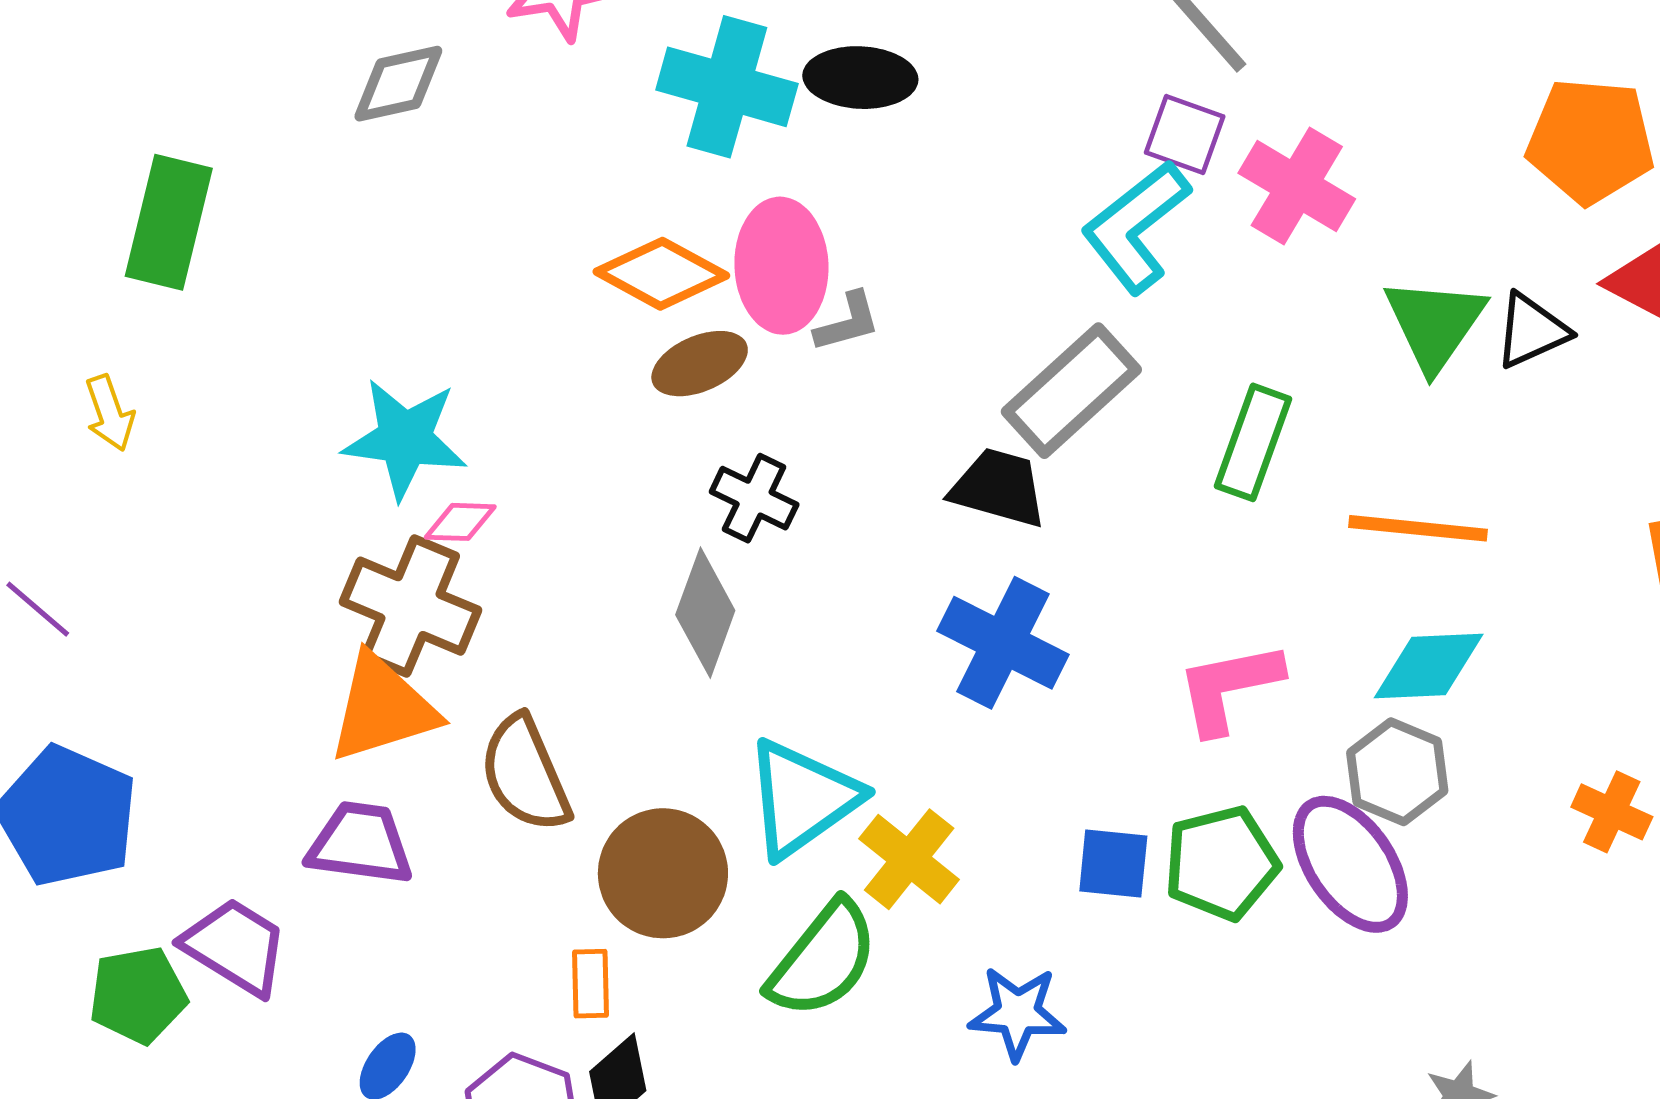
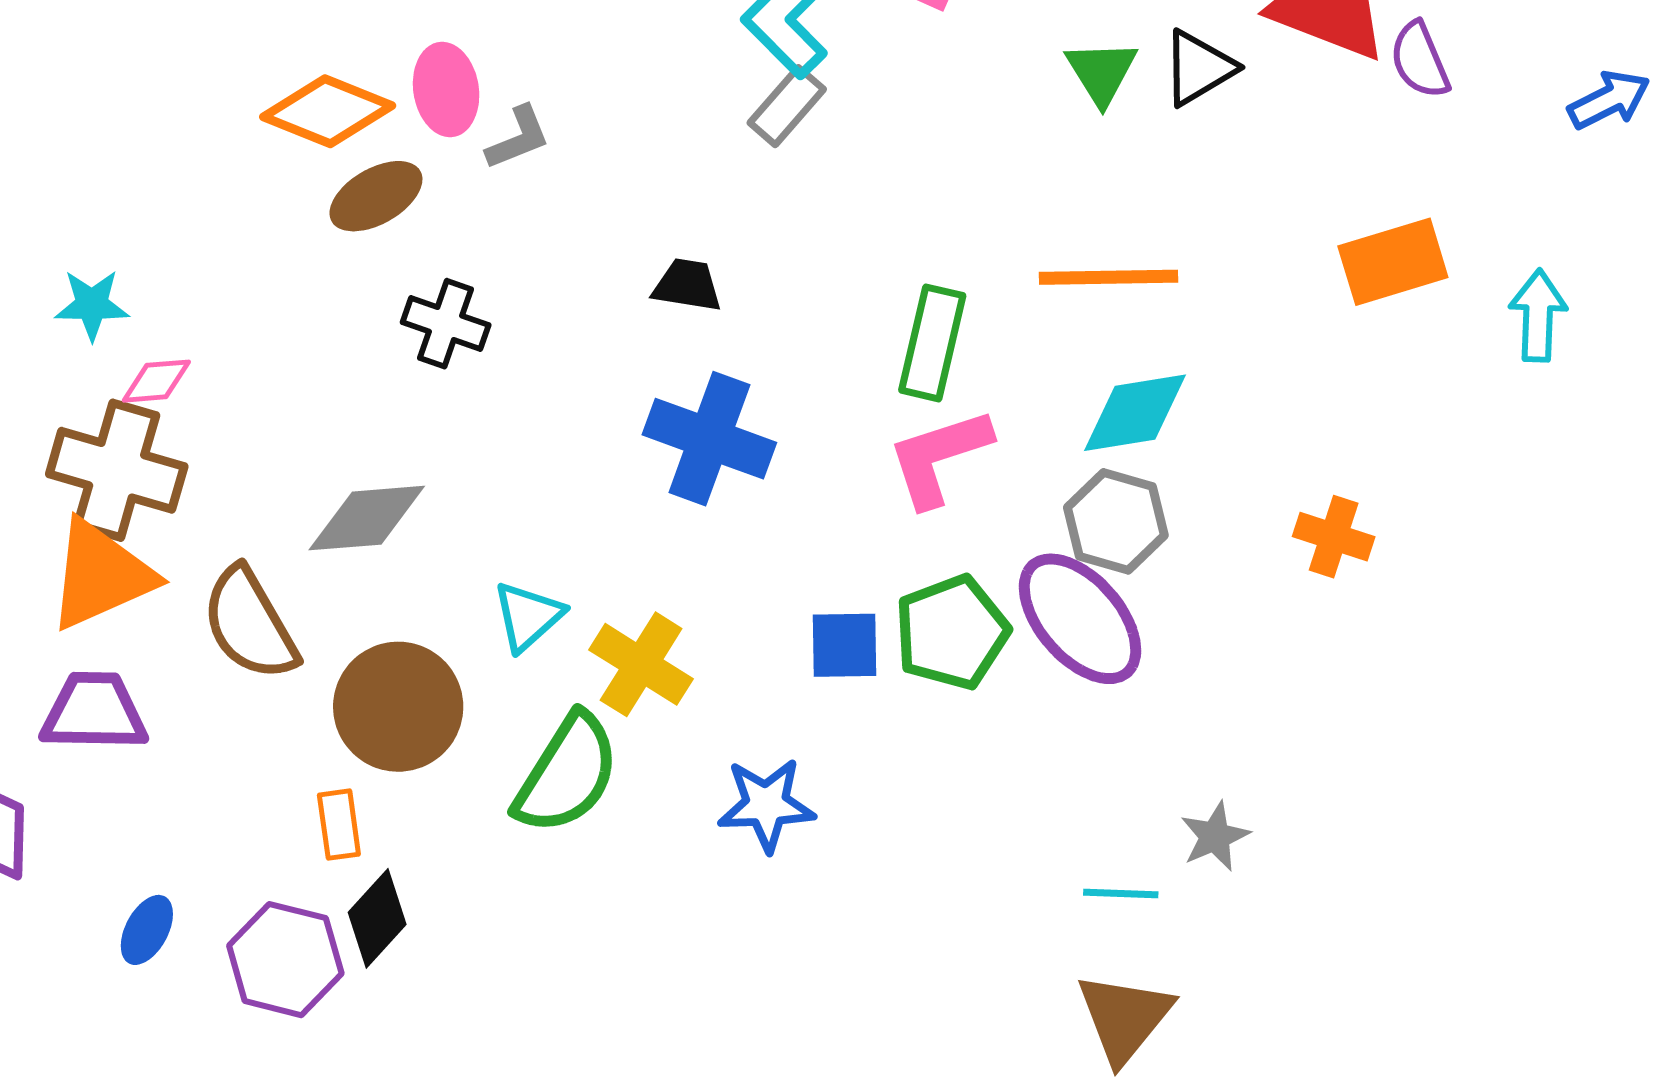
pink ellipse: (781, 266) -> (446, 90), size x0.7
green triangle: (1435, 324) -> (1101, 72), size x0.7
gray rectangle: (1071, 391) -> (787, 106), moved, size x0.6
cyan star: (405, 439) -> (92, 305), size x0.6
green rectangle: (1253, 442) -> (932, 343), moved
black trapezoid: (999, 488) -> (687, 285), size x0.7
gray diamond: (705, 613) -> (367, 518), moved, turned 72
cyan triangle: (802, 798) -> (528, 616), size x0.6

